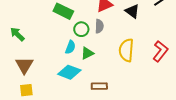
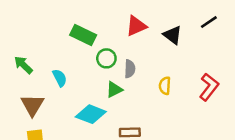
gray semicircle: (99, 26) -> (130, 69), moved
cyan semicircle: (70, 47) -> (60, 78), moved, turned -48
yellow semicircle: (126, 50) -> (165, 86), size x0.6

